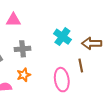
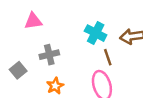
brown line: (81, 65) -> (108, 57), moved

